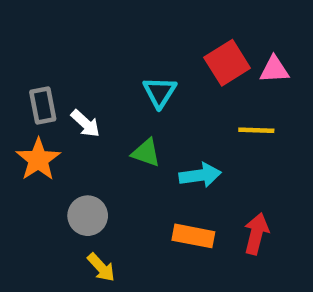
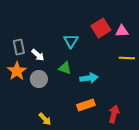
yellow line: (256, 130) -> (127, 58), moved
gray circle: (88, 216) -> (39, 79), moved
red arrow: (256, 234) -> (114, 114), moved
orange rectangle: (193, 236) -> (86, 105), turned -30

